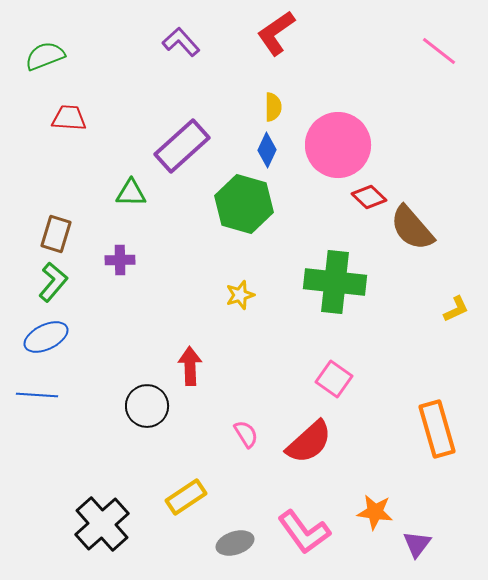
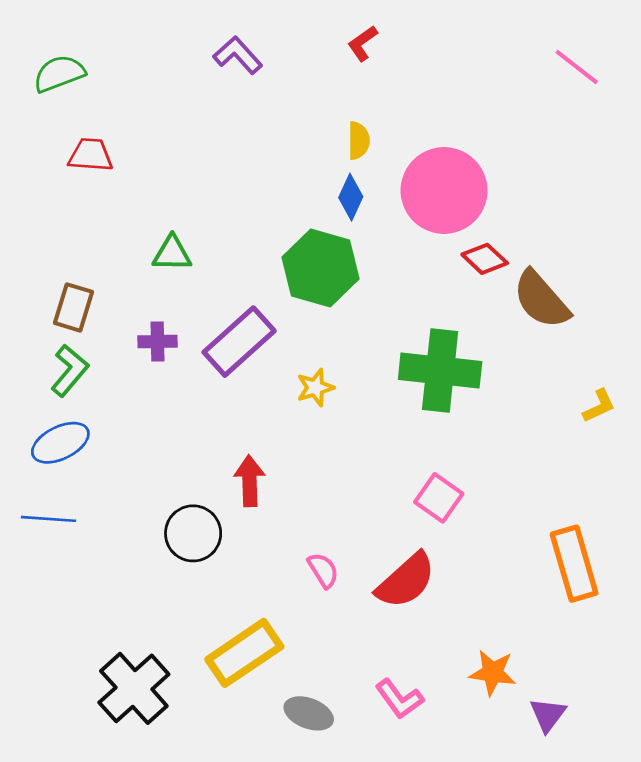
red L-shape: (276, 33) -> (363, 43), size x0.6
purple rectangle: (182, 146) -> (239, 342), moved
yellow rectangle: (186, 497) -> (244, 653), size x1.4
pink L-shape: (304, 532) -> (399, 699), size x0.7
gray ellipse: (235, 543) -> (309, 713), turned 39

